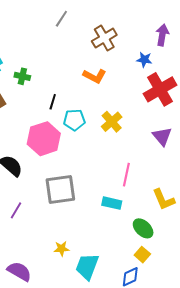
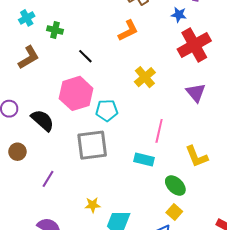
orange L-shape: (95, 76) -> (128, 31), turned -55
black line: (53, 102) -> (85, 56), turned -63
cyan pentagon: (74, 120) -> (107, 110), moved
purple line: (16, 210) -> (48, 179), moved

